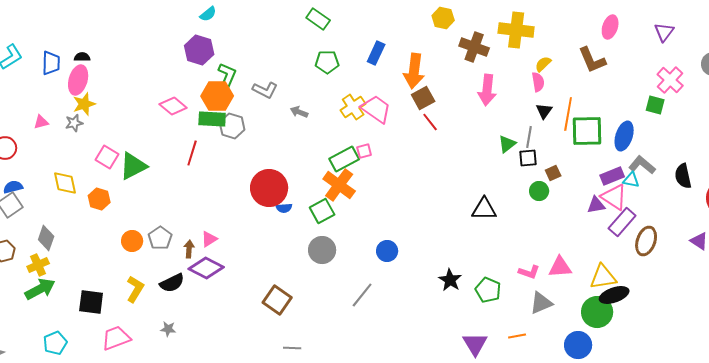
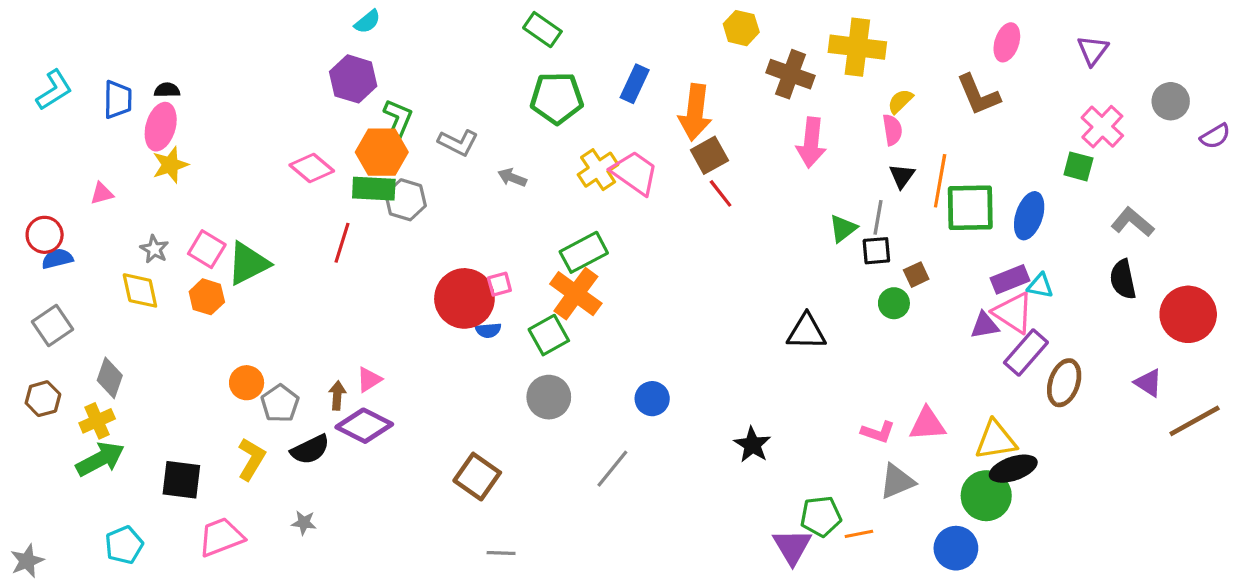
green pentagon: (327, 62) -> (557, 98), size x1.4
gray star: (74, 123) -> (154, 249), moved, turned -30
pink square: (364, 151) -> (499, 284), moved
gray L-shape: (642, 165) -> (1133, 222), moved
blue semicircle: (13, 187) -> (57, 259), moved
orange hexagon: (99, 199) -> (207, 297), moved
gray pentagon: (160, 238) -> (280, 403), moved
green pentagon: (488, 290) -> (821, 516), moved, turned -30

